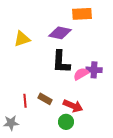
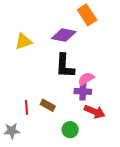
orange rectangle: (82, 14) -> (87, 15), turned 60
purple cross: (94, 70) -> (83, 91), moved
red arrow: (73, 106) -> (95, 112), moved

